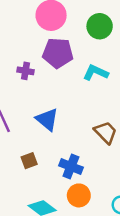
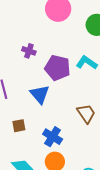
purple pentagon: (58, 53) -> (57, 68), moved

